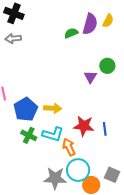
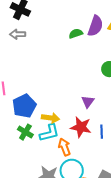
purple triangle: (90, 77) -> (88, 102), moved
yellow arrow: (53, 108) -> (51, 118), moved
cyan L-shape: (53, 134) -> (49, 133), turned -35

